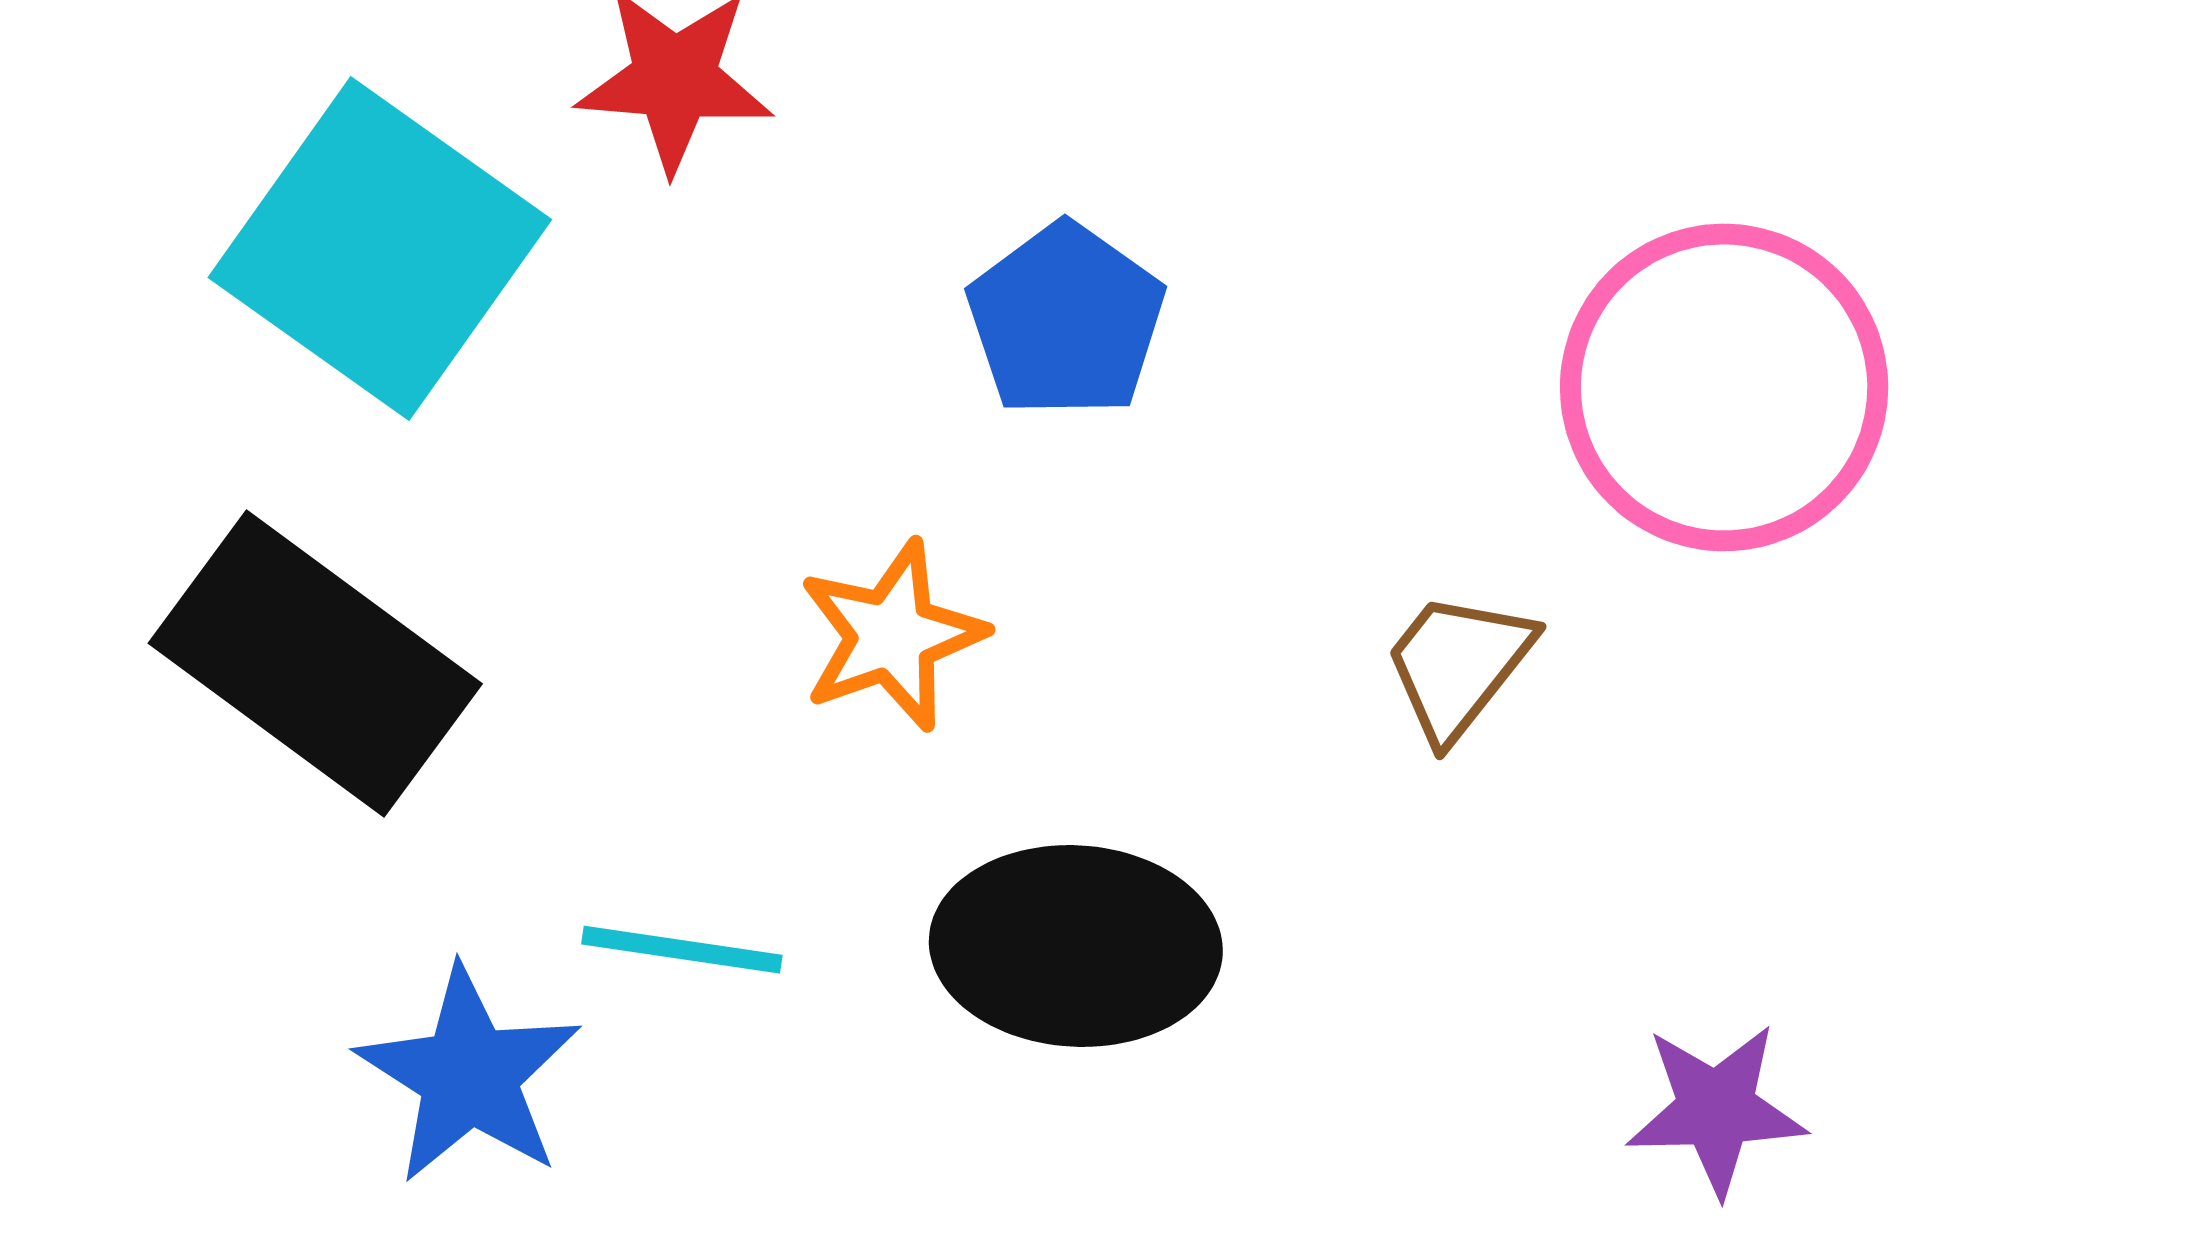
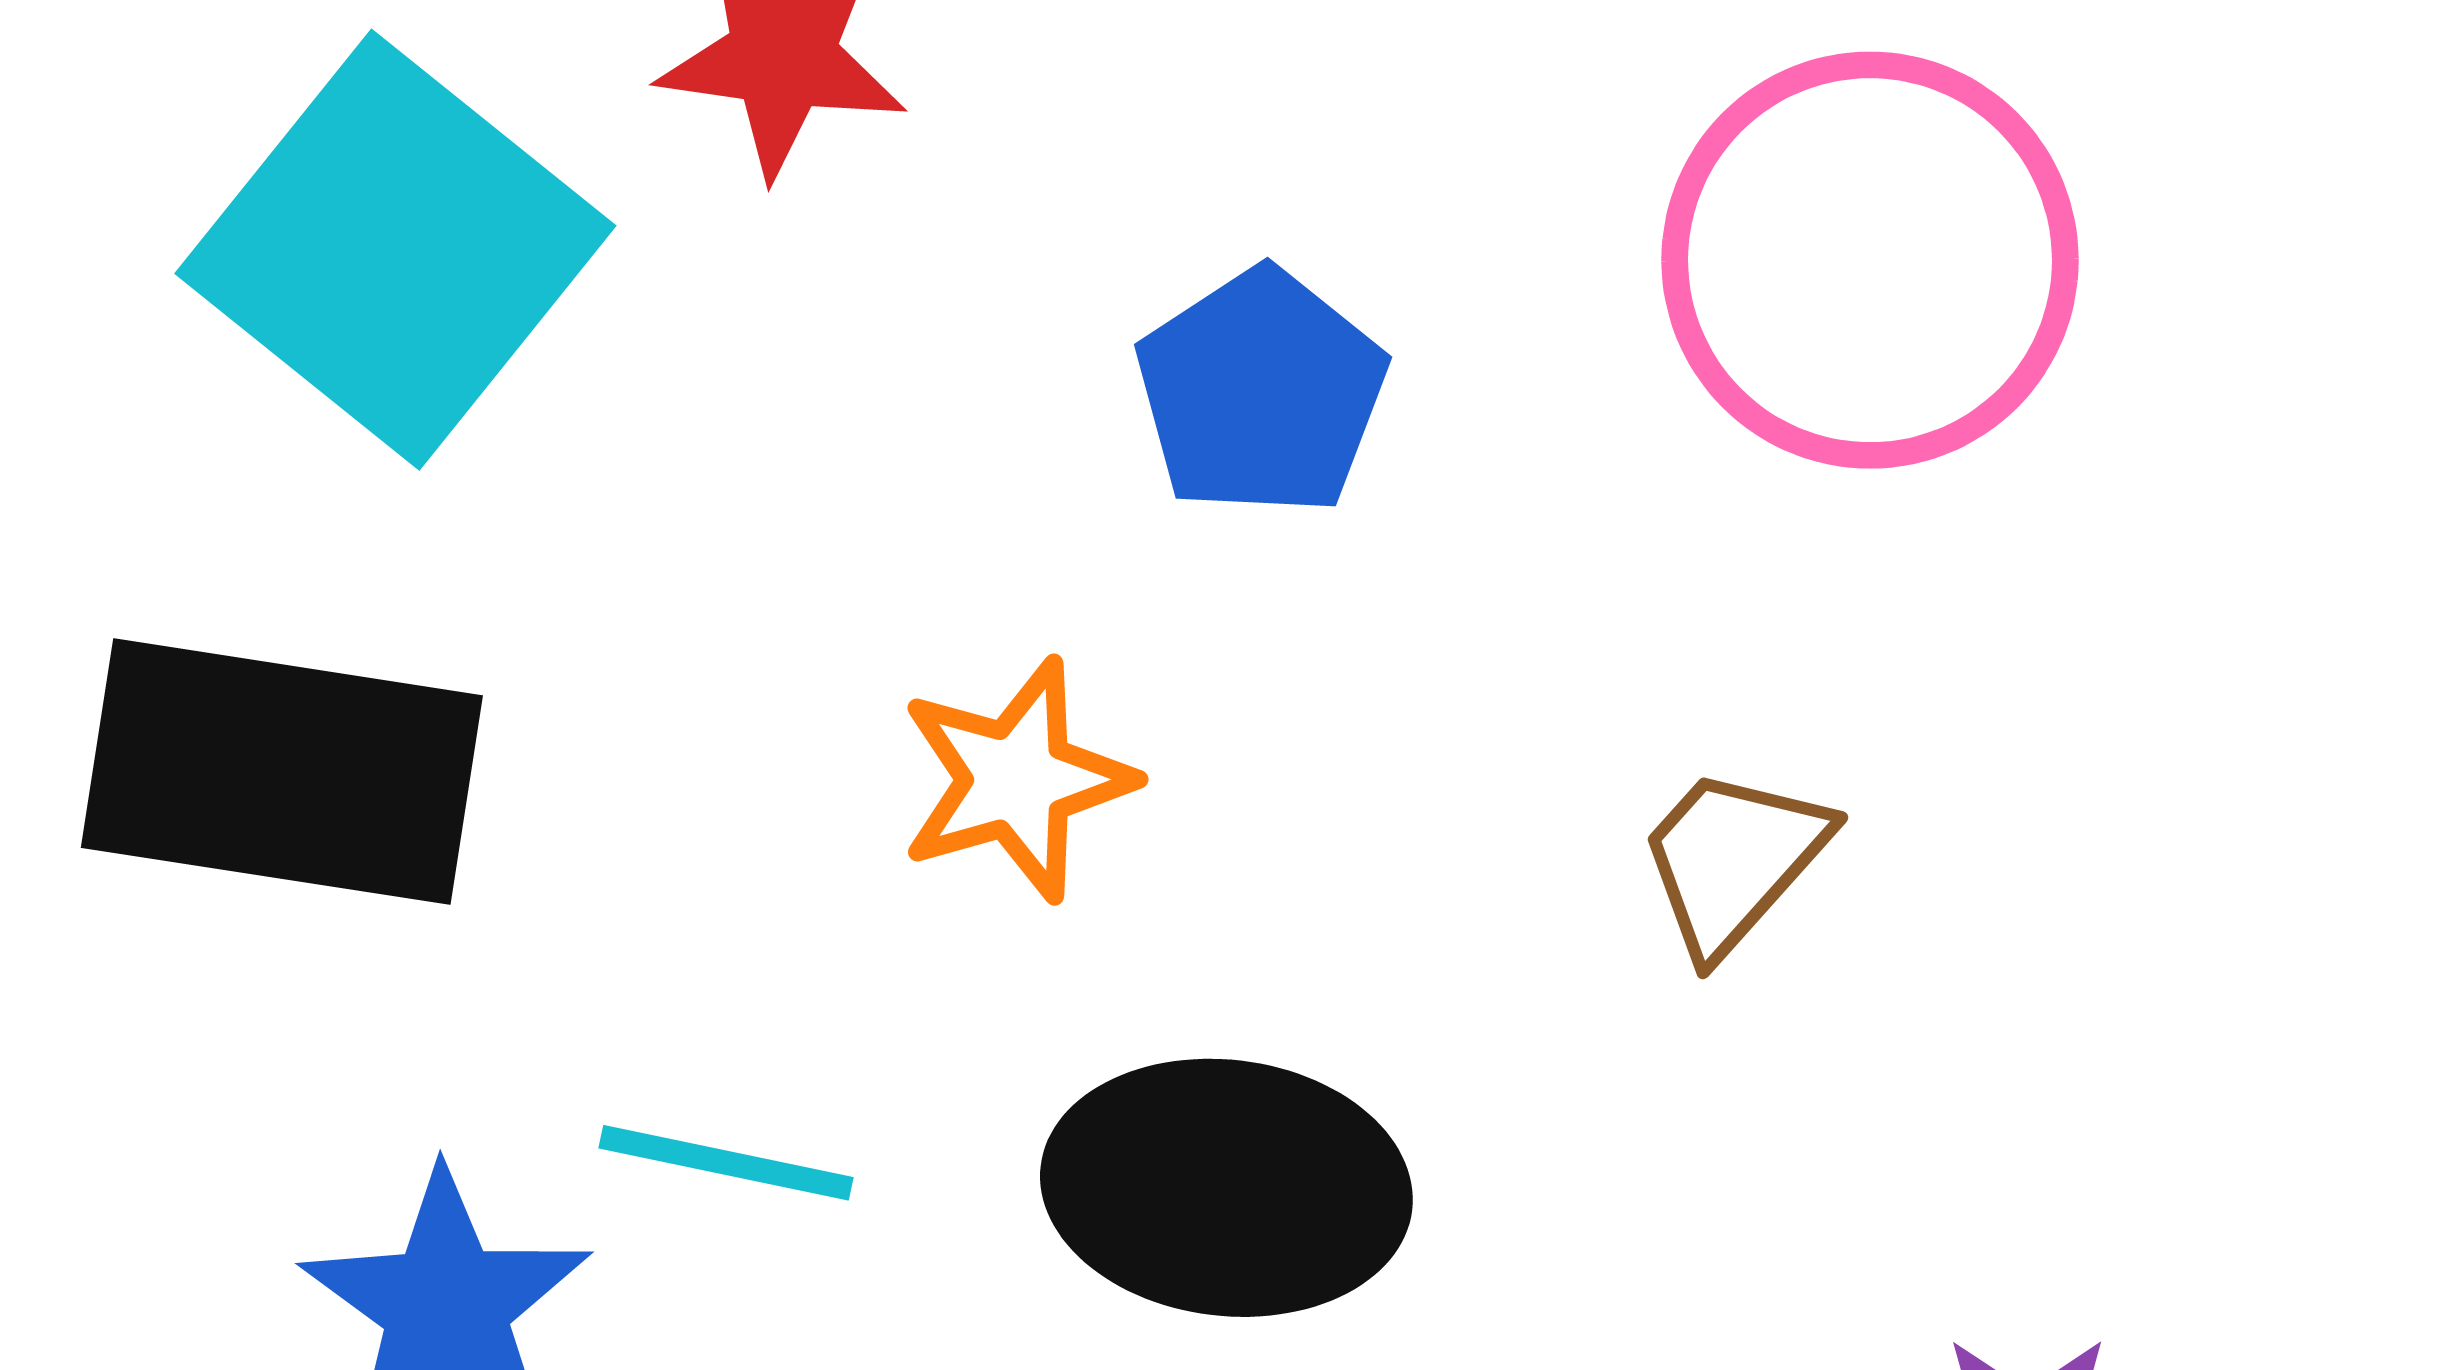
pink circle: (1724, 387) -> (1870, 260), moved
black rectangle: (315, 663) -> (282, 772), turned -31

